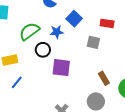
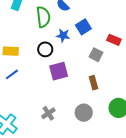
green semicircle: (29, 31) -> (43, 17), moved, turned 105
purple square: (61, 68) -> (59, 71), turned -36
brown rectangle: (104, 78) -> (94, 83), moved

